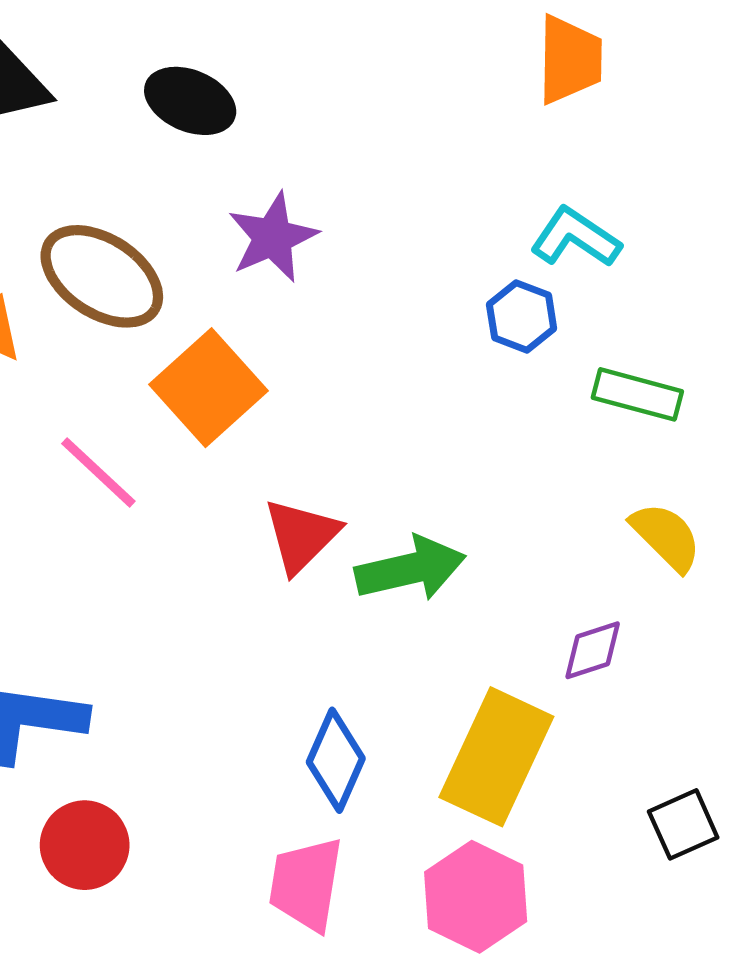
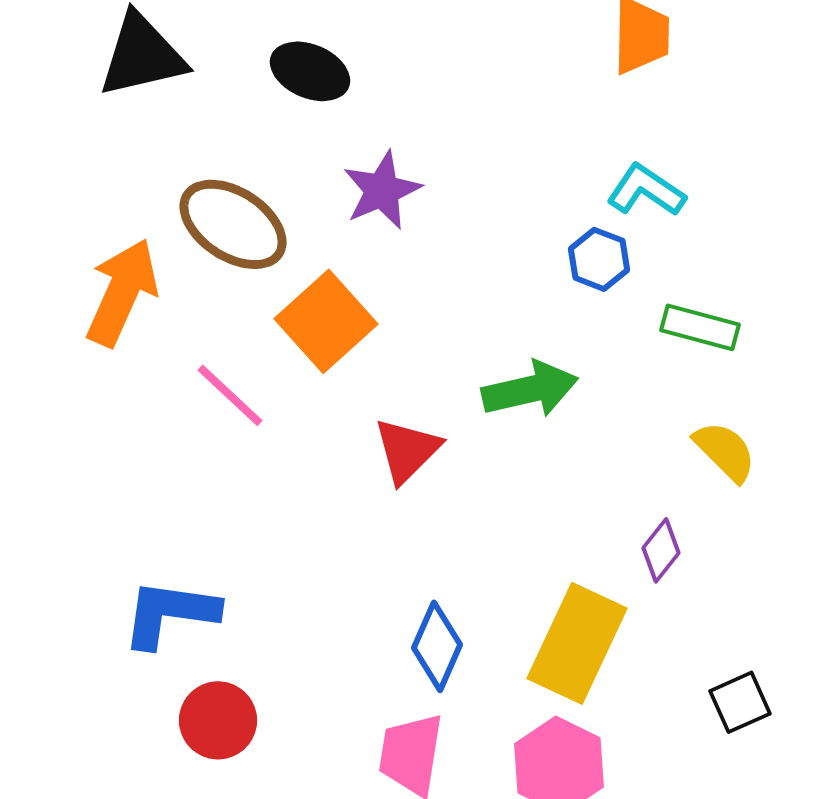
green arrow: (410, 569) -> (530, 389), moved
purple diamond: (593, 650) -> (661, 550), turned -34

